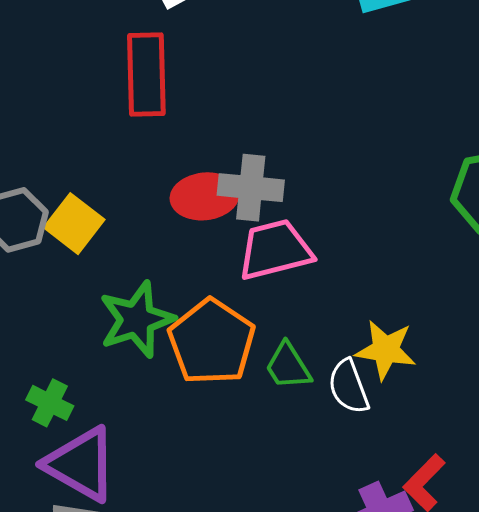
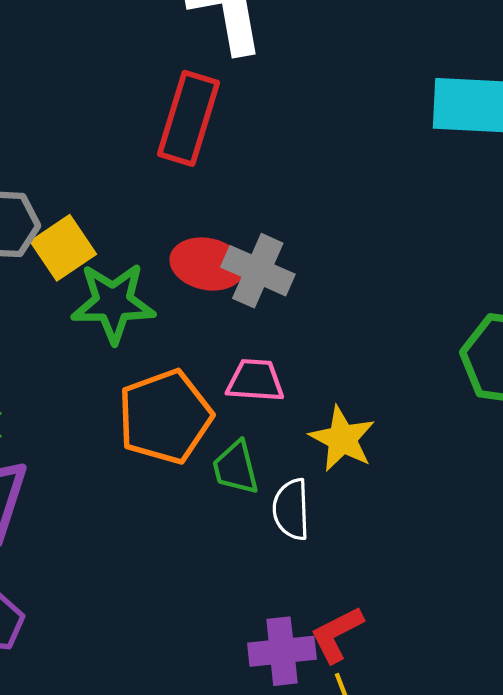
pink trapezoid: (275, 250) -> (255, 381), moved, size x0.7
green star: (137, 319) -> (113, 303), moved
yellow star: (386, 350) -> (342, 439), moved

